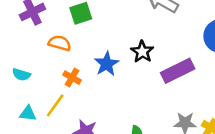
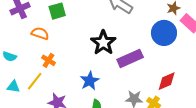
black star: (142, 52) -> (103, 43), size x1.4
blue star: (107, 64) -> (90, 81), moved

